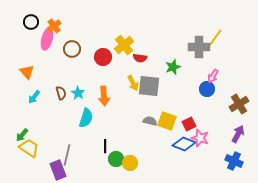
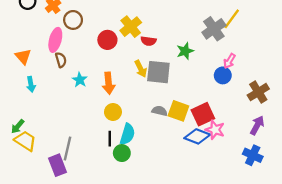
pink ellipse: (47, 39) -> (55, 40), moved
gray cross: (199, 47) -> (214, 29), turned -35
brown circle: (72, 49) -> (73, 20), moved
brown semicircle: (61, 93) -> (61, 60), moved
cyan arrow: (34, 97) -> (31, 84), turned -48
cyan semicircle: (86, 118) -> (127, 134), moved
red square: (189, 124) -> (203, 114), size x1.5
yellow circle: (130, 163) -> (113, 112), moved

